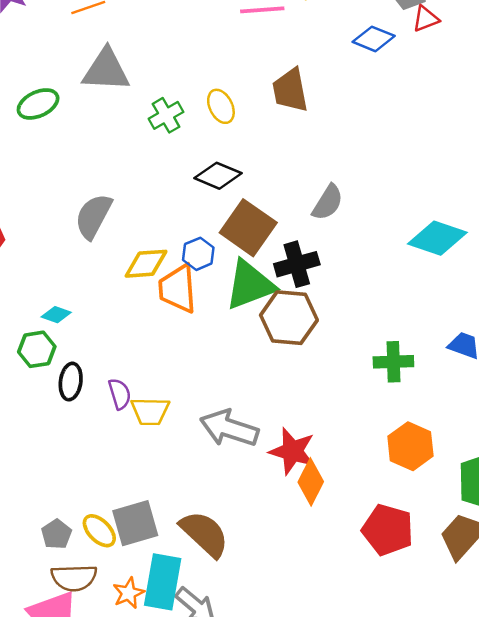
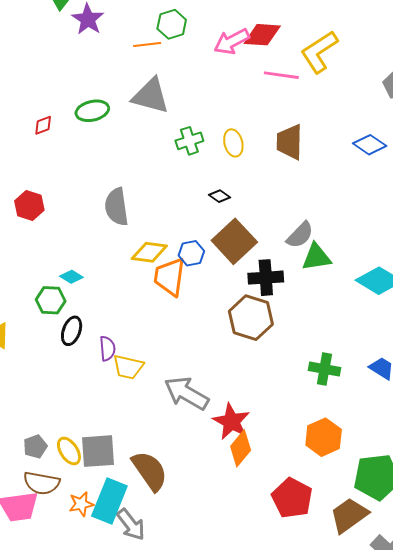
blue diamond: (374, 39) -> (370, 145), moved
black diamond: (218, 176) -> (220, 196), size x0.6
gray semicircle: (93, 216) -> (117, 207), turned -48
green triangle: (250, 285) -> (316, 257), moved, size x0.7

